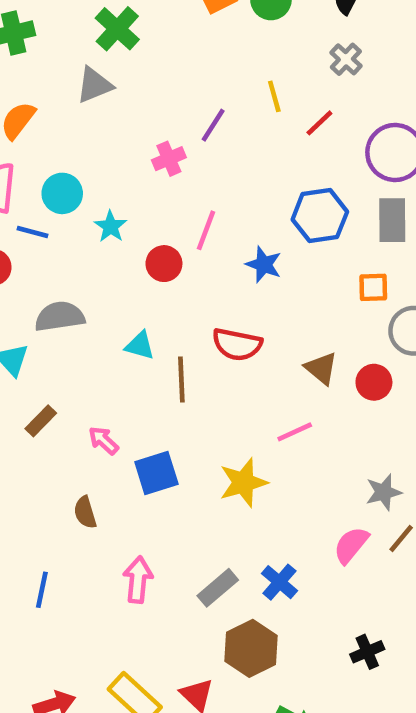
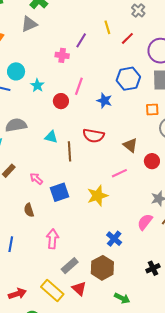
pink cross: (169, 159) -> (62, 55), turned 32
red circle: (374, 382) -> (152, 161), moved
gray rectangle: (218, 588) -> (70, 266), moved

